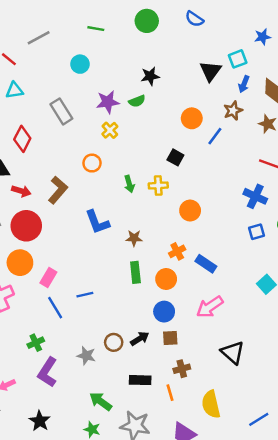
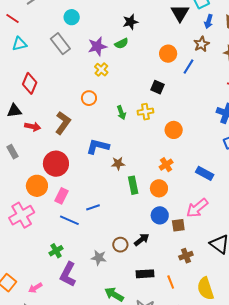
gray rectangle: (61, 111) -> (60, 44), moved
blue L-shape: (97, 222) -> (98, 147), turned 130
red circle: (26, 226) -> (56, 164), moved
brown star: (134, 238) -> (118, 163), moved
blue rectangle: (206, 264) -> (205, 173), moved
blue line: (55, 308) -> (69, 220), turned -30
brown square: (170, 338) -> (178, 225), moved
brown cross: (182, 369) -> (186, 256), moved

